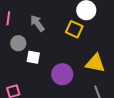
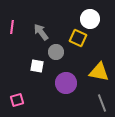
gray circle: (18, 43) -> (56, 52), moved

